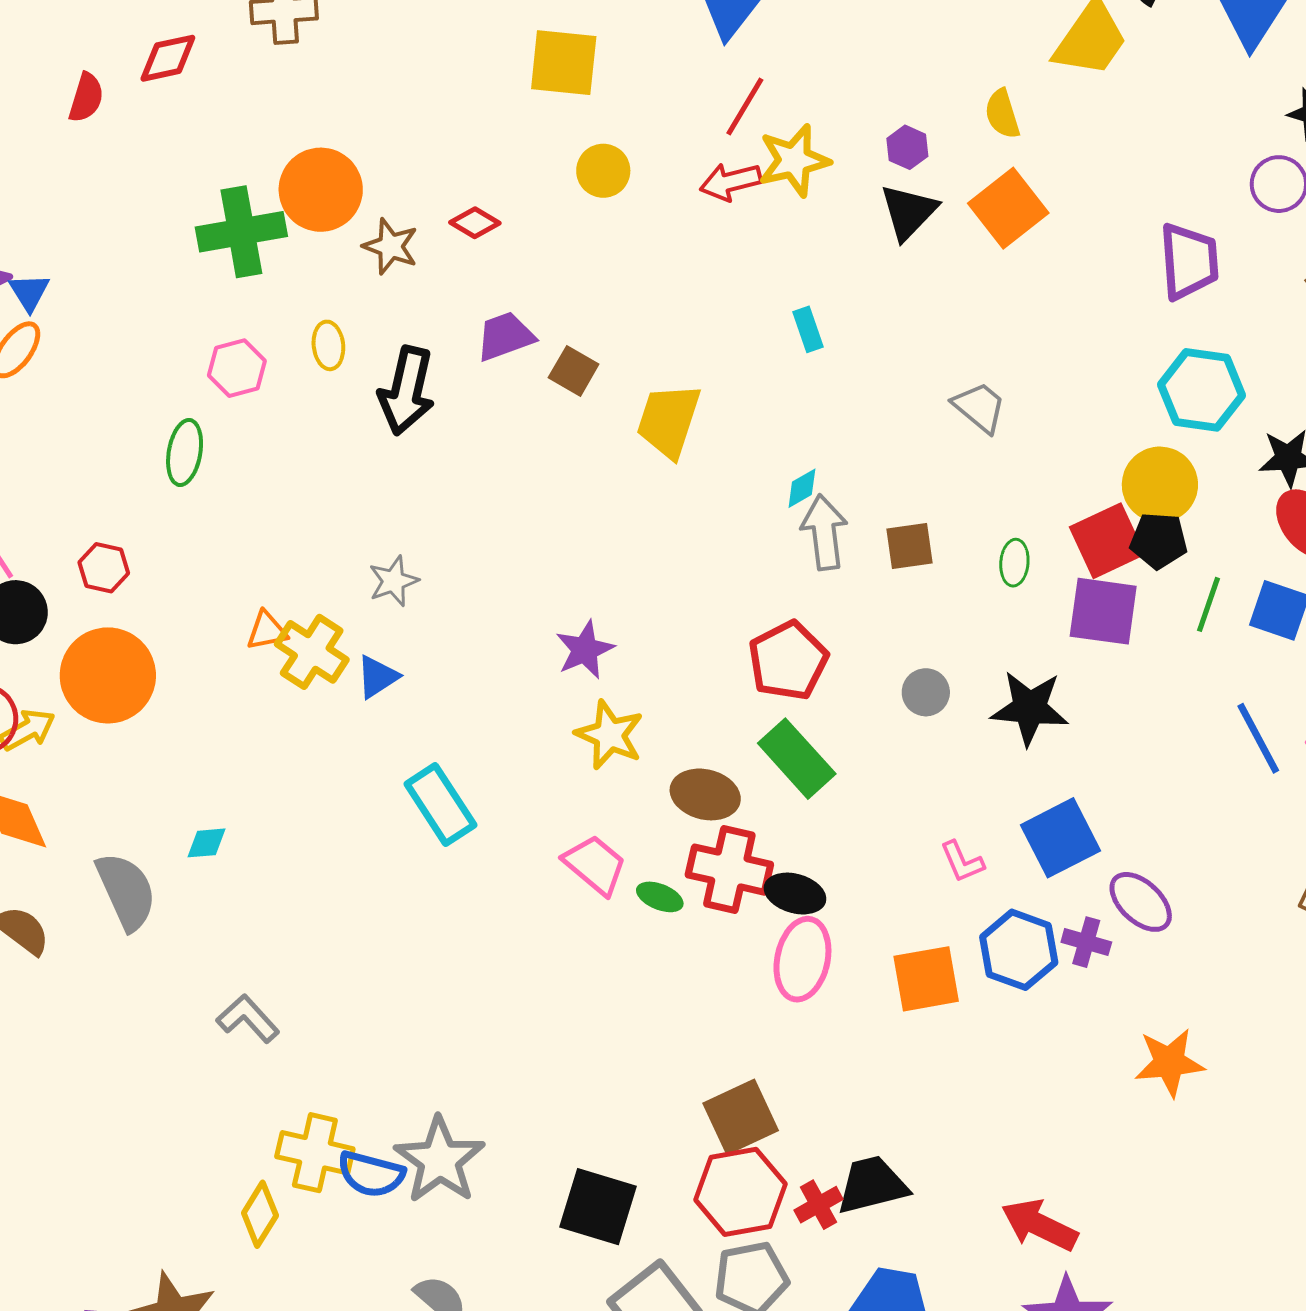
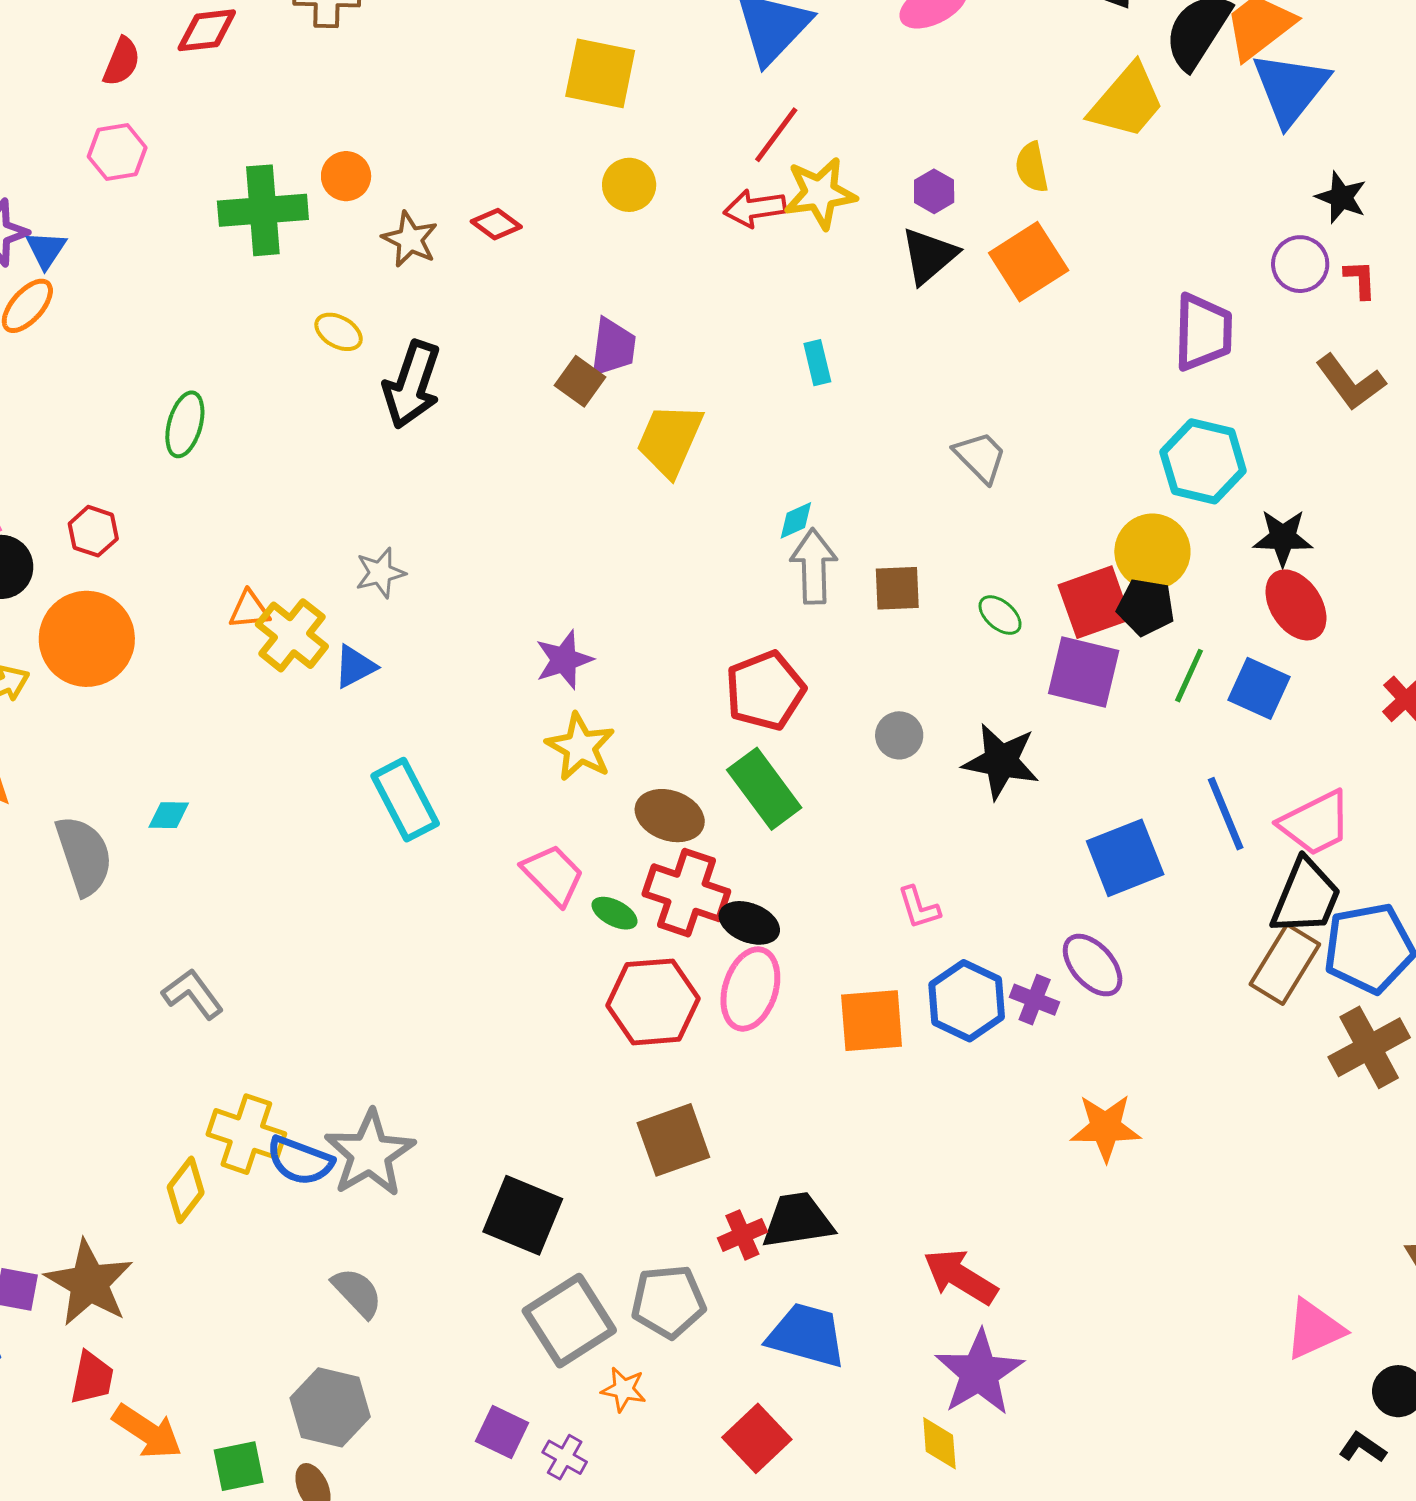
orange circle: (321, 190) -> (346, 176), size x0.6
purple trapezoid: (505, 336) -> (613, 347), moved, turned 112
yellow ellipse: (328, 345) -> (339, 332), turned -60
pink hexagon: (237, 368) -> (117, 152), moved
green ellipse: (1014, 563) -> (1000, 615), turned -60
blue square: (1061, 838) -> (1125, 858), moved
red hexagon: (740, 1192) -> (653, 1002), moved

